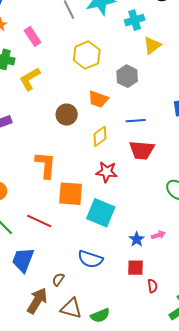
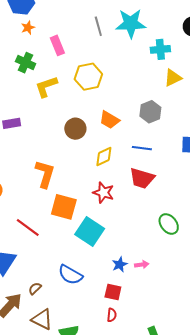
yellow hexagon: (87, 55) -> (88, 77), moved
gray hexagon: (127, 76) -> (150, 112), moved
red semicircle: (152, 286) -> (112, 315), moved

